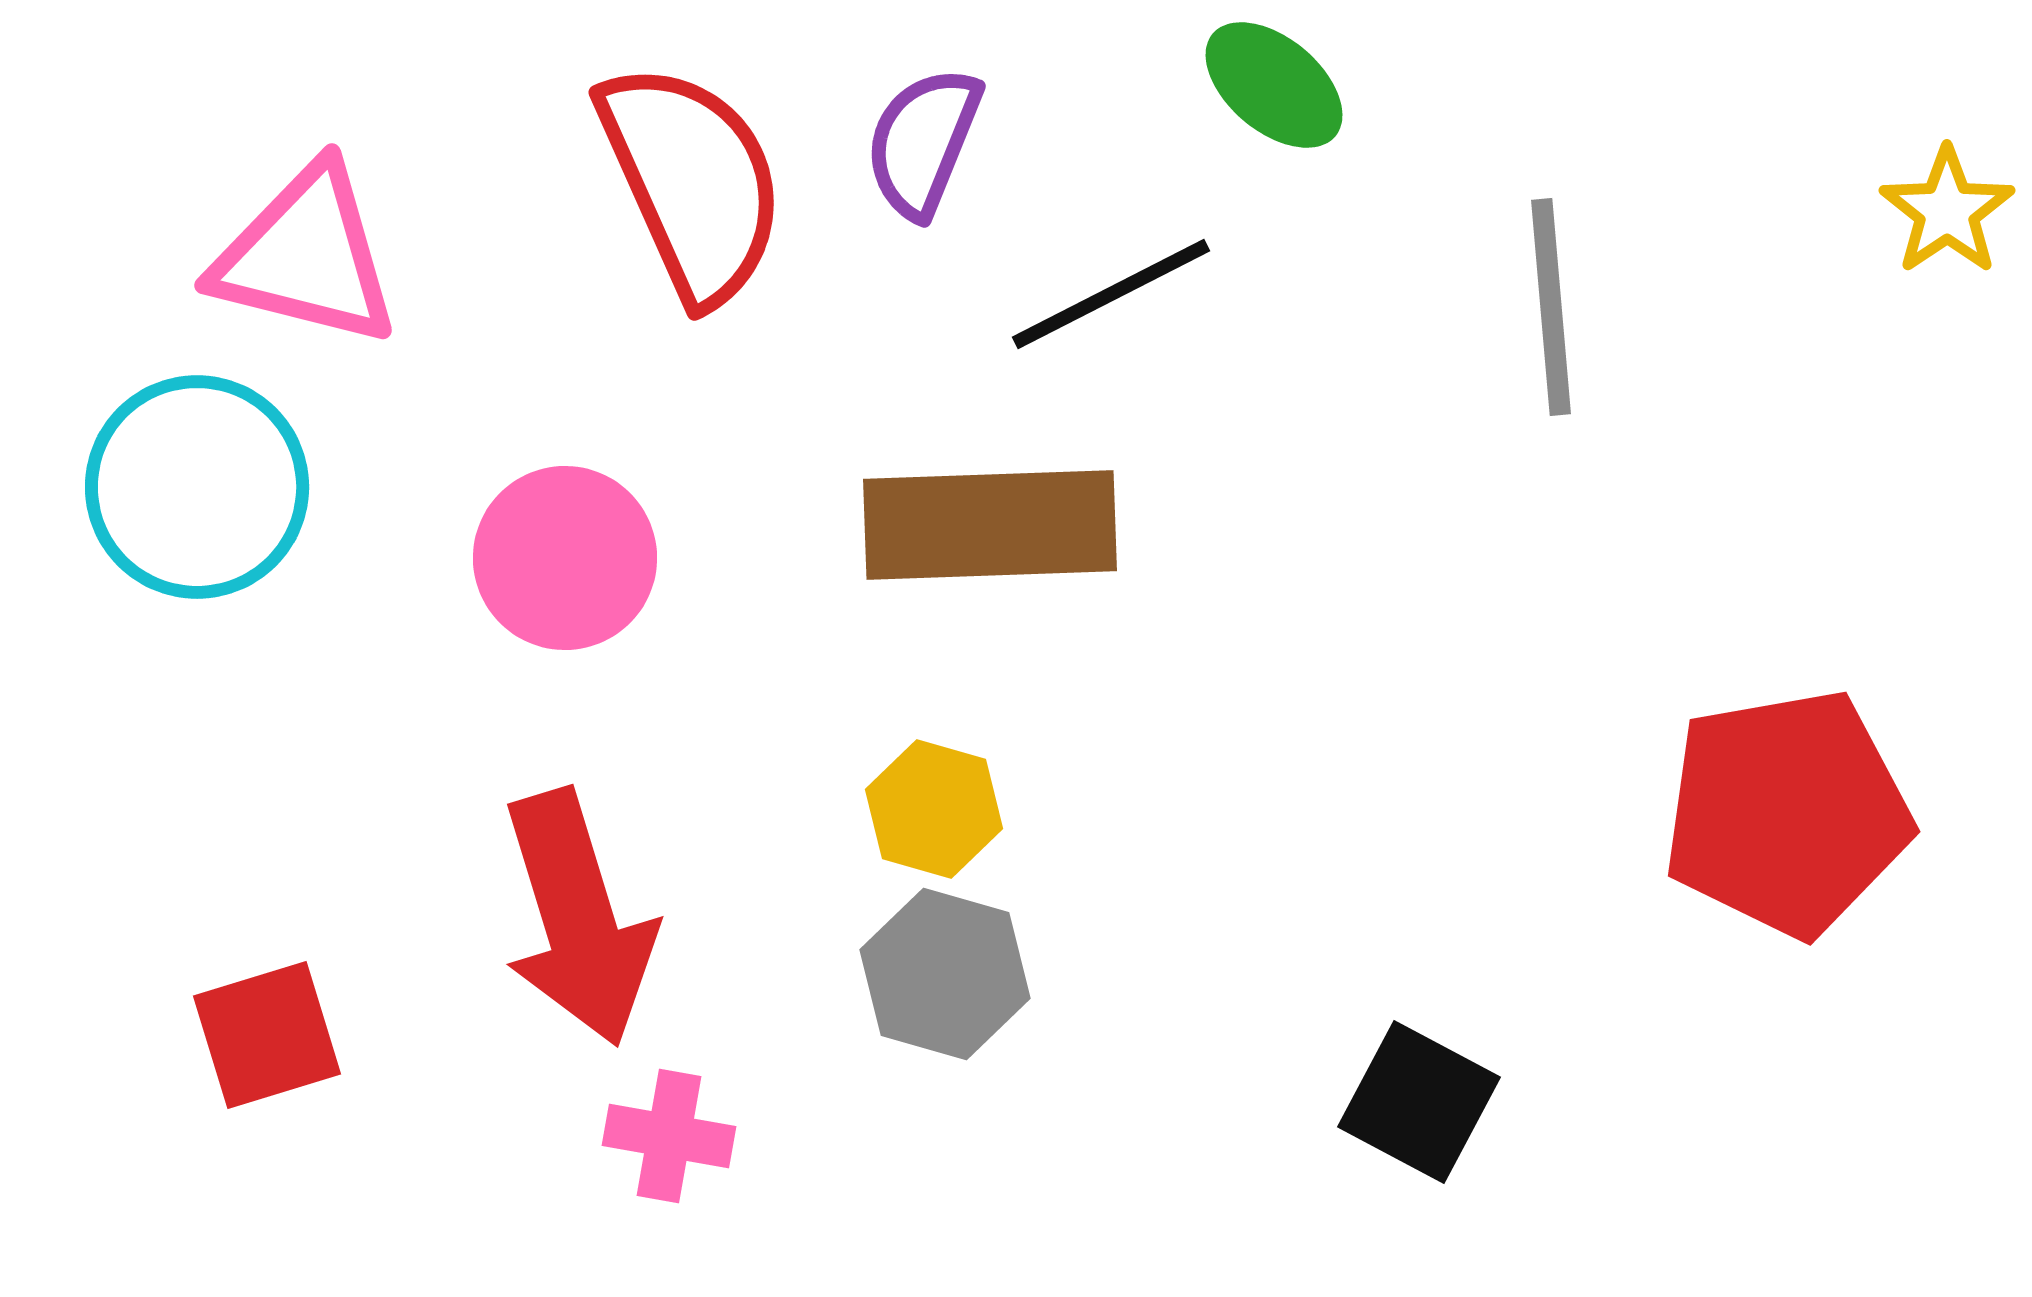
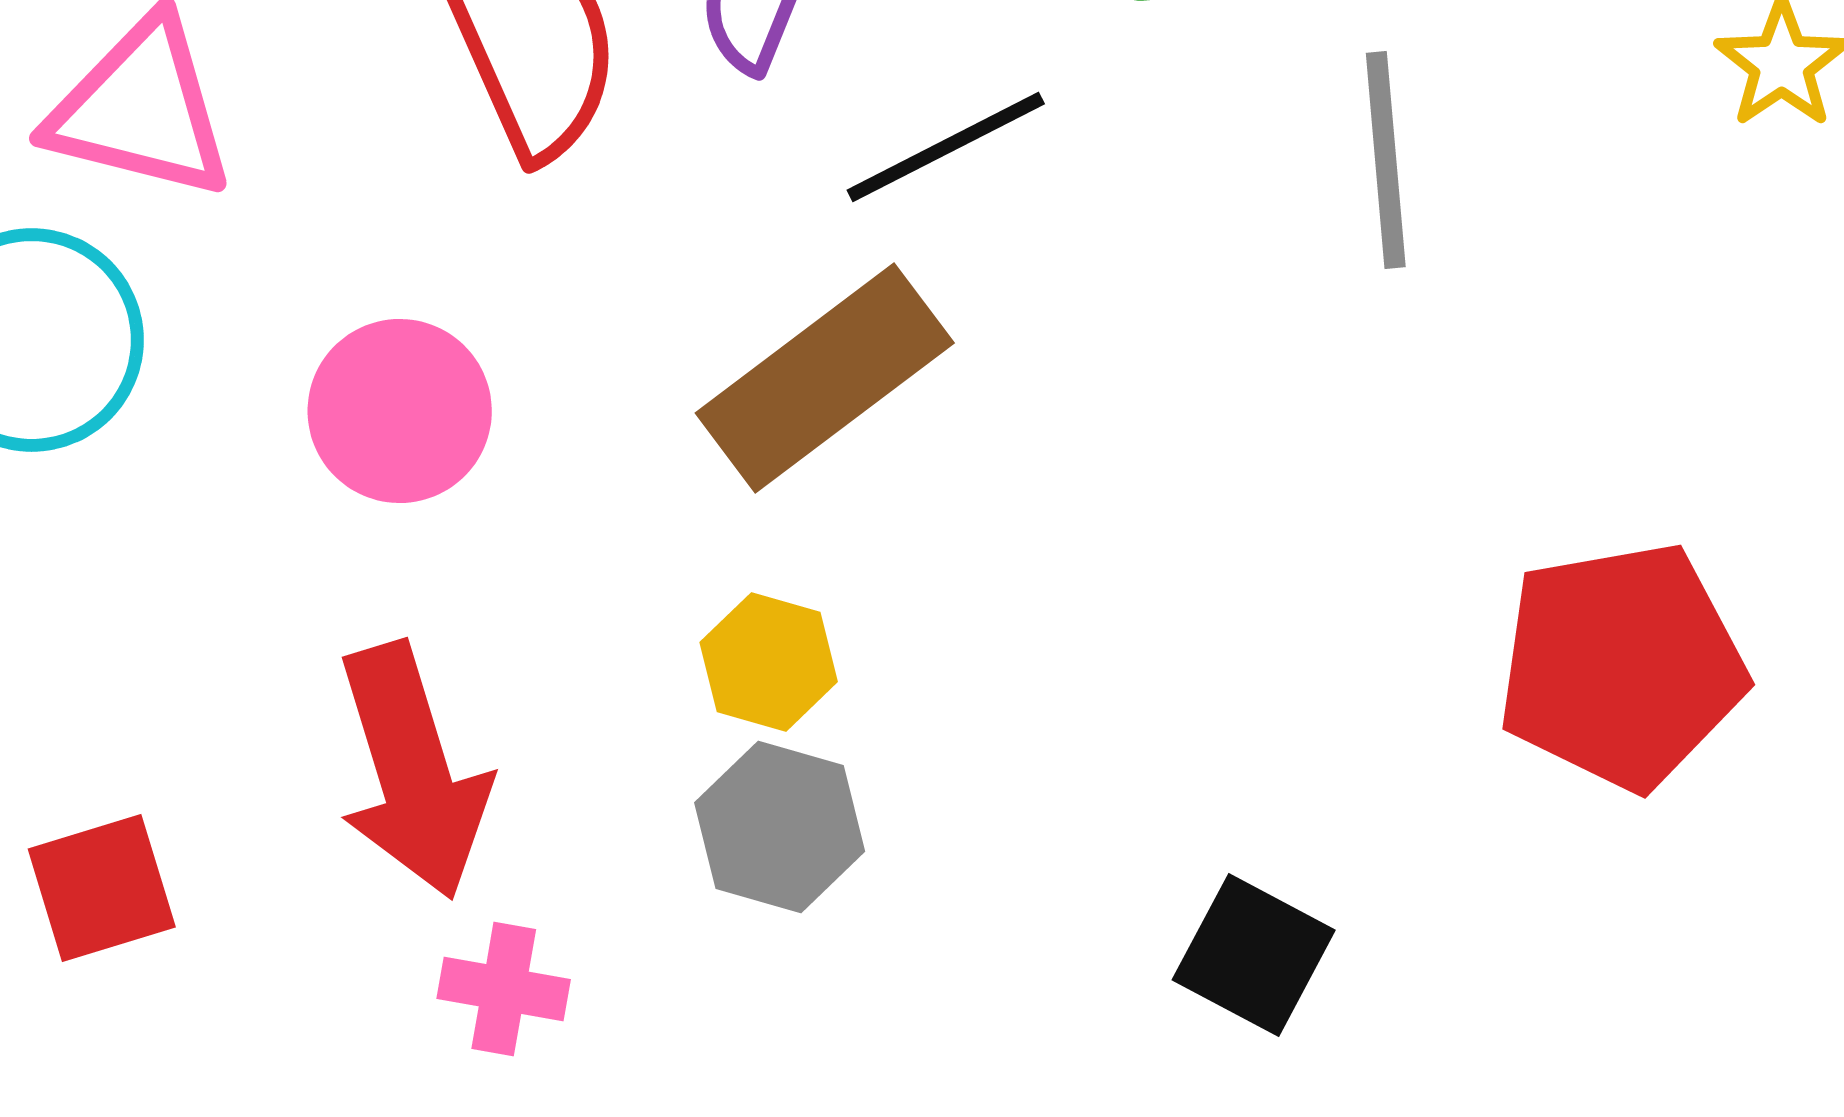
brown rectangle: (990, 525) -> (825, 378), turned -35

